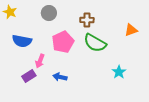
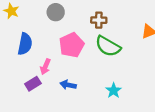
blue semicircle: (22, 41) -> (25, 44), turned -90
cyan star: (119, 72) -> (114, 91), moved

